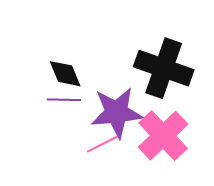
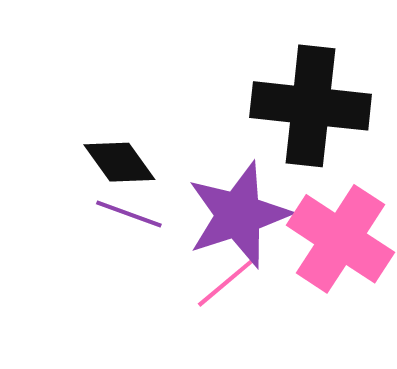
purple line: (64, 100) -> (129, 214), turned 32

